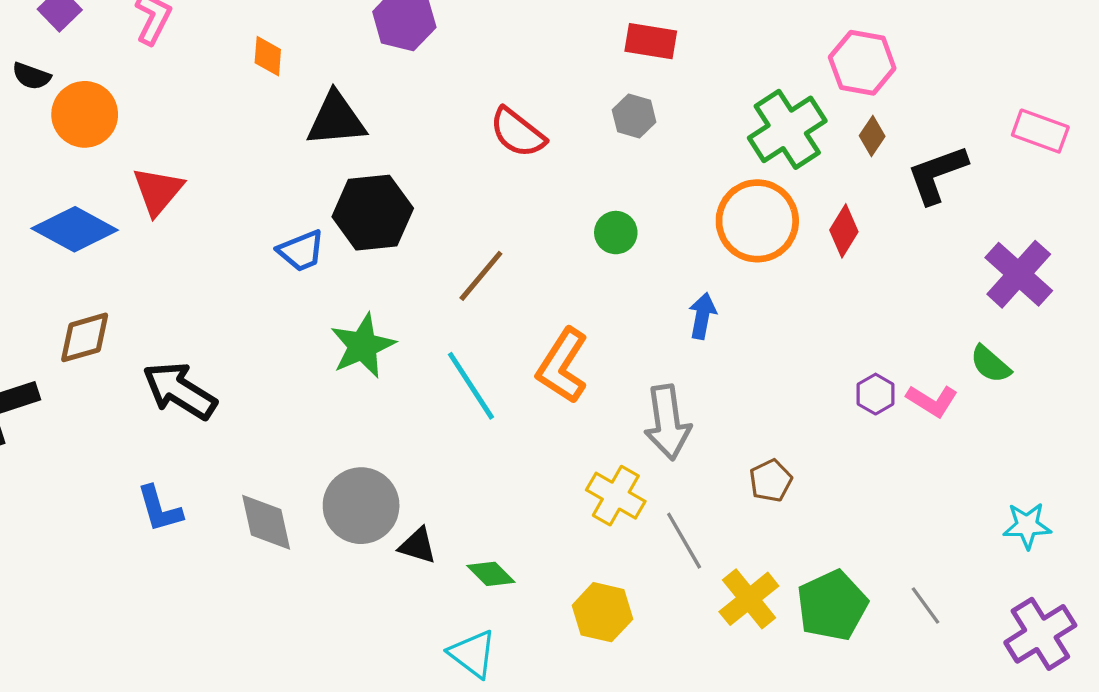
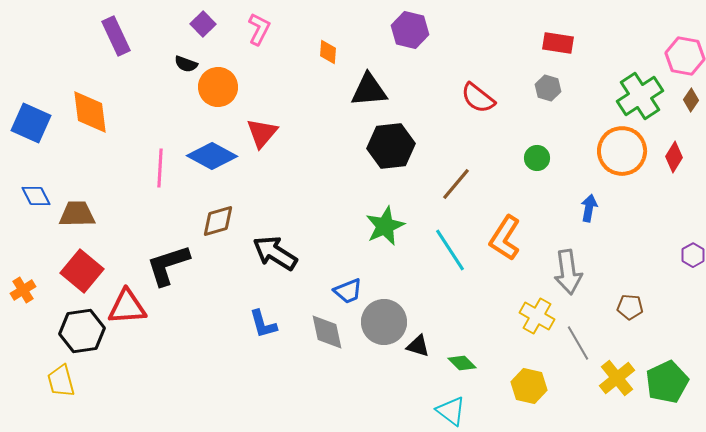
blue trapezoid: (301, 251) -> (348, 291), moved
brown pentagon: (771, 481) -> (630, 307), turned 30

